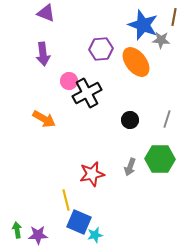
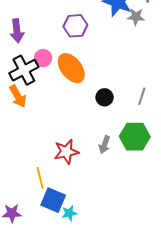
orange ellipse: (136, 62) -> (71, 68), moved
black cross: (87, 93) -> (24, 70), moved
orange arrow: (44, 119) -> (18, 96), turned 30

